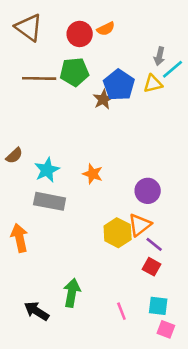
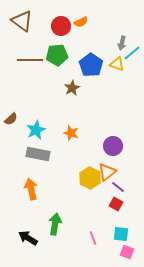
yellow triangle: (153, 84) -> (117, 64), turned 35
brown star: (103, 99) -> (72, 88), moved
orange arrow: (19, 238) -> (31, 189), moved

